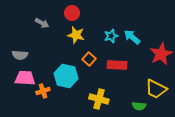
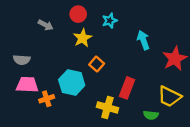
yellow star: (76, 35) -> (83, 38), turned 30
cyan star: (111, 36) -> (110, 21), moved
cyan arrow: (132, 37) -> (143, 40), turned 30
red rectangle: (117, 65) -> (127, 88), moved, turned -72

